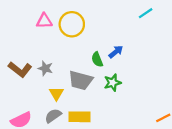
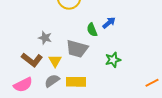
brown L-shape: (20, 69) -> (32, 60), moved
green star: (113, 83) -> (113, 60), moved

